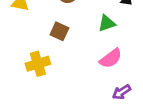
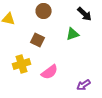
pink semicircle: (111, 58) -> (50, 72), moved

